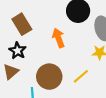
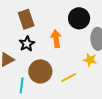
black star: (18, 51) -> (27, 44), moved

